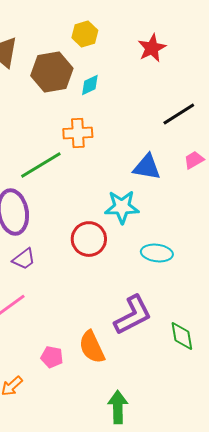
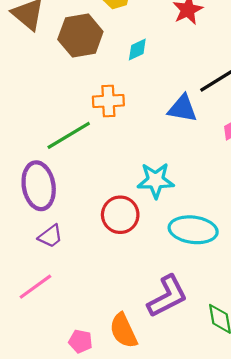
cyan diamond: (90, 85) -> (137, 49), moved
blue triangle: (147, 167) -> (182, 109), moved
cyan ellipse: (157, 253) -> (193, 230), size x1.4

